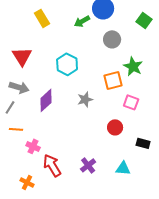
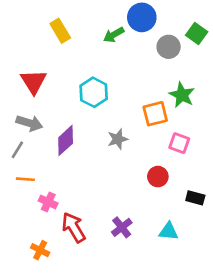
gray circle: (112, 39) -> (169, 47), moved

